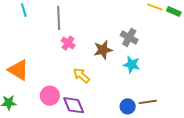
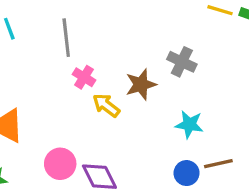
cyan star: (132, 65) -> (189, 124), moved
yellow arrow: (81, 75) -> (106, 105), moved

